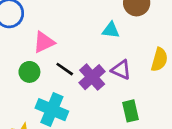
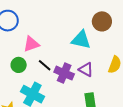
cyan triangle: (111, 30) -> (81, 40), size x1.5
purple cross: (92, 77) -> (64, 73), turned -30

